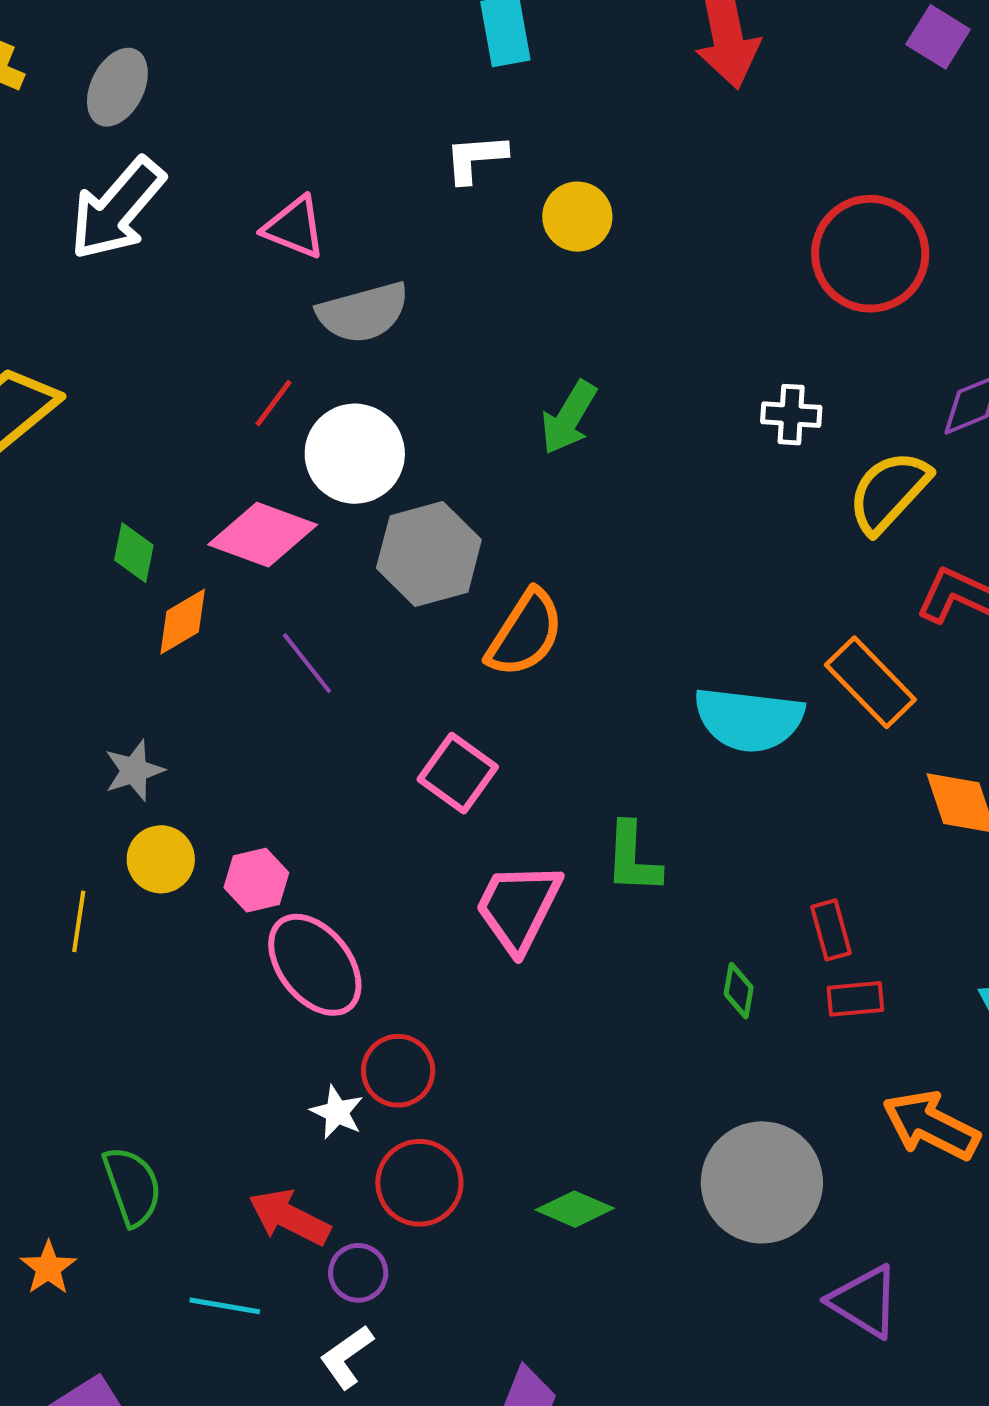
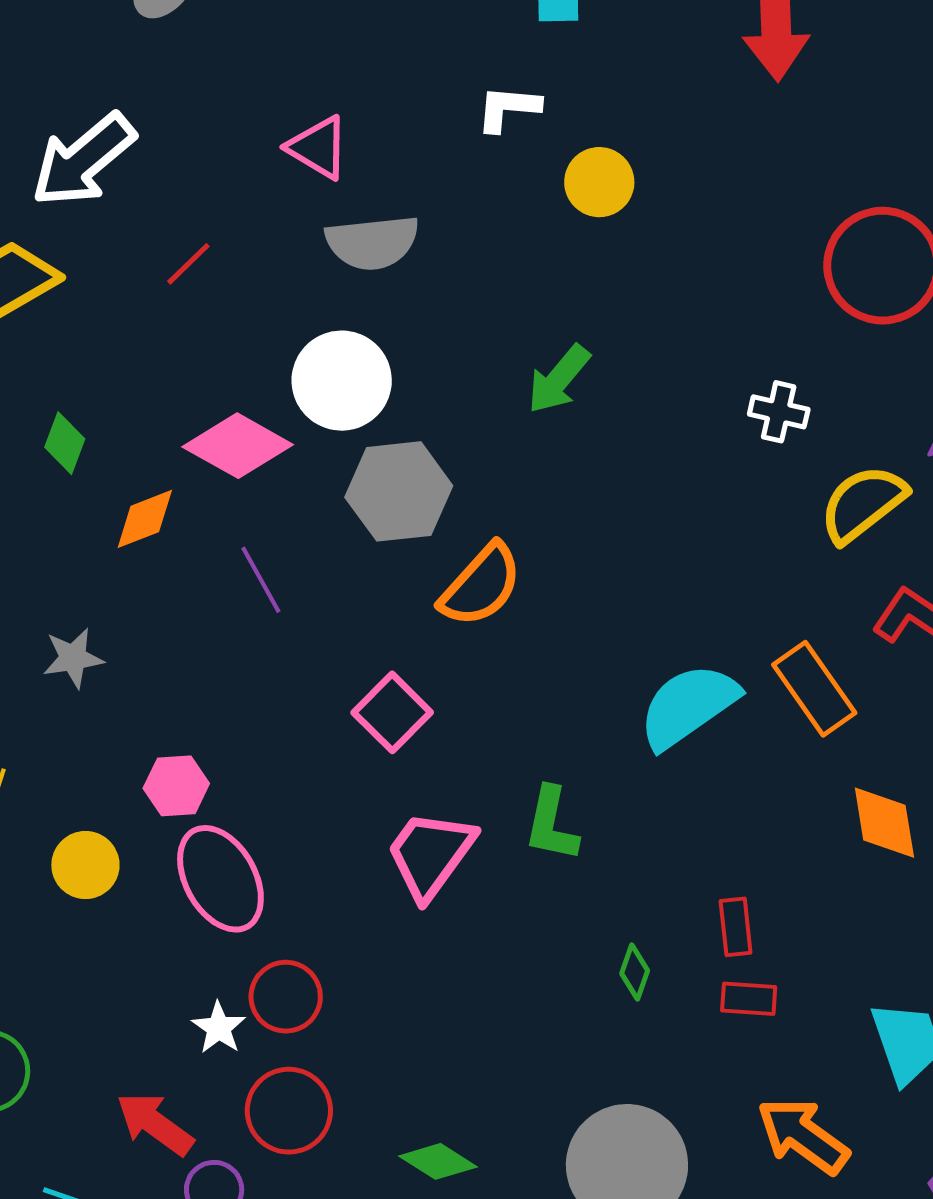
white arrow: (117, 209) -> (83, 160), moved
red line: (274, 403) -> (188, 264), moved
green diamond: (134, 553) -> (65, 443), moved
cyan semicircle: (749, 719) -> (688, 706), turned 129
yellow circle: (161, 859) -> (85, 865), moved

